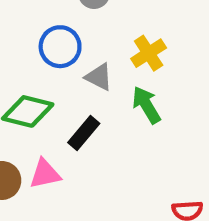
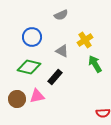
blue circle: (60, 47) -> (32, 37), moved
green arrow: (146, 105) -> (95, 64), moved

